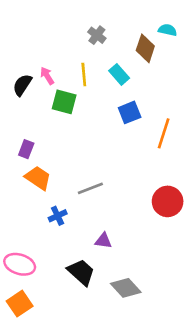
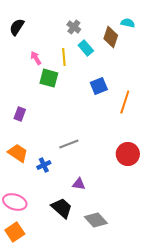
cyan rectangle: (119, 74) -> (86, 48), moved
black semicircle: (22, 85) -> (17, 27), moved
orange trapezoid: (38, 178) -> (18, 153), moved

